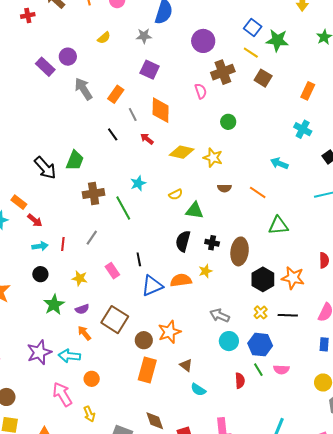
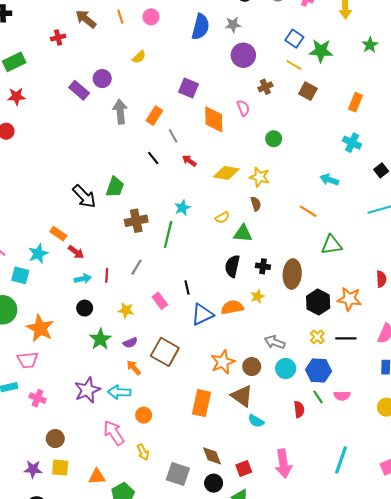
gray star: (144, 36) -> (233, 25), moved
brown cross: (223, 72) -> (265, 87), size x0.6
gray arrow: (83, 89) -> (120, 112), turned 30
orange diamond: (161, 110) -> (214, 119), moved
brown semicircle: (224, 188) -> (256, 204), moved, turned -104
green line: (123, 208) -> (168, 234), turned 45
brown circle: (144, 340) -> (252, 367), moved
brown triangle: (186, 365) -> (242, 396), size x1.6

